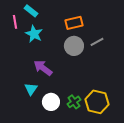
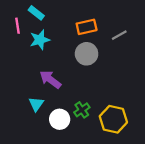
cyan star: (34, 34) -> (40, 40), turned 30
gray line: (97, 42) -> (119, 35), moved
green cross: (74, 102) -> (82, 110), moved

